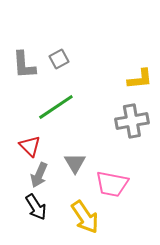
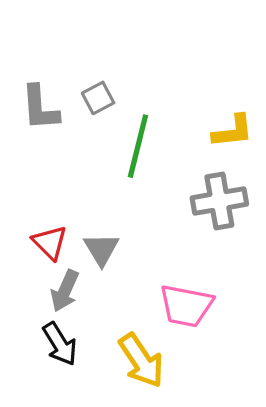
green line: (56, 107) -> (138, 146), moved, turned -42
gray triangle: (75, 163) -> (101, 249), moved

